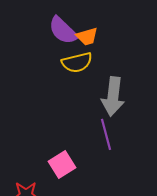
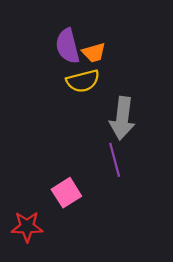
purple semicircle: (63, 30) -> (68, 46), turned 32

